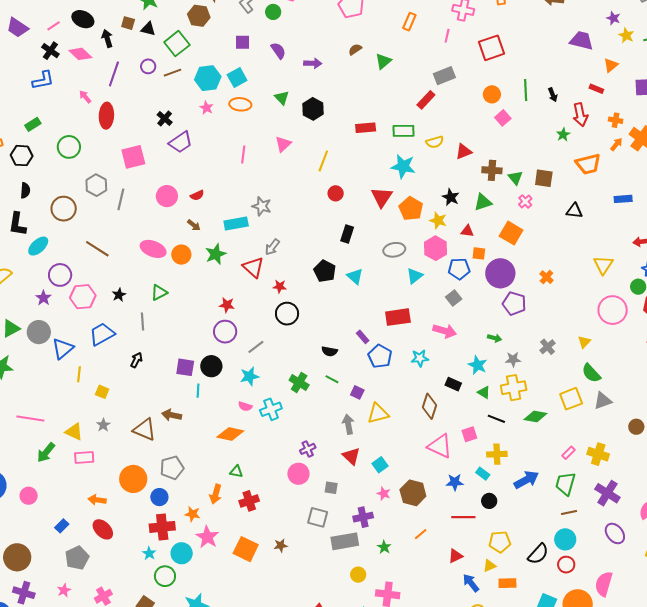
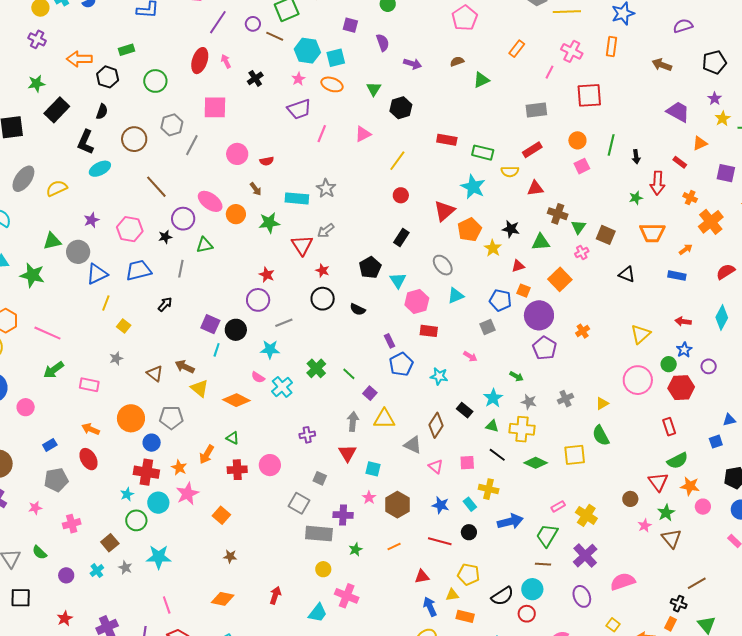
brown line: (172, 73) -> (275, 36), turned 30
pink arrow: (85, 97) -> (226, 61), moved
red rectangle: (426, 100) -> (532, 150), moved
purple trapezoid: (181, 142) -> (299, 109), moved
orange arrow: (616, 144) -> (686, 249), moved
black star: (451, 197) -> (511, 229), turned -30
red triangle: (467, 231) -> (518, 266), turned -40
pink hexagon: (436, 248) -> (417, 302), moved
gray ellipse: (394, 250) -> (443, 265), turned 45
purple circle: (60, 275) -> (183, 219), moved
red rectangle: (398, 317) -> (429, 331), size x0.7
pink arrow: (445, 331) -> (470, 356), size x0.6
black semicircle: (330, 351) -> (358, 309), moved
green triangle: (484, 392) -> (492, 426), turned -32
gray triangle: (603, 401) -> (413, 445), moved, turned 30
cyan cross: (271, 409) -> (282, 387), turned -35
brown triangle: (145, 430) -> (155, 374), size x0.7
yellow triangle: (74, 432) -> (200, 388), moved
pink triangle: (440, 446) -> (436, 466), size x0.6
cyan square: (380, 465) -> (373, 469), turned 35
pink circle: (298, 474) -> (270, 465), moved
brown star: (281, 545) -> (230, 556), moved
orange square: (246, 549) -> (221, 515), size x0.7

